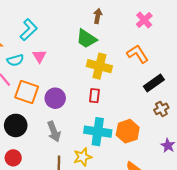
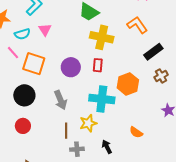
purple circle: (55, 98) -> (71, 67), moved
orange hexagon: (128, 131) -> (128, 84), moved

